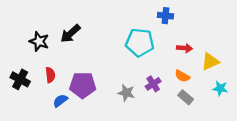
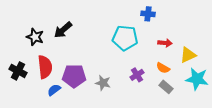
red semicircle: (50, 75) -> (45, 67), size x1.6
cyan star: (220, 88) -> (197, 79), size x1.6
gray star: (126, 93) -> (103, 83), moved

